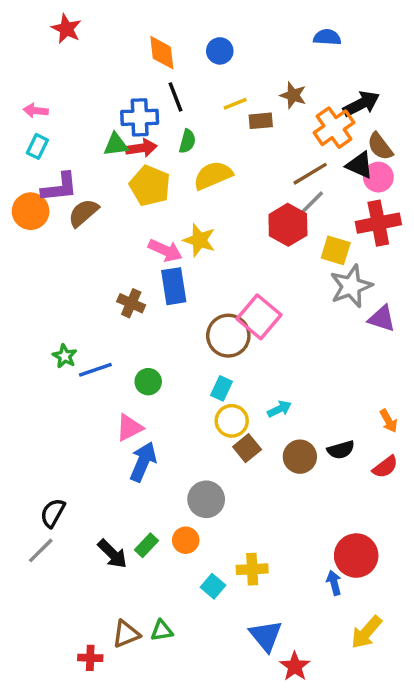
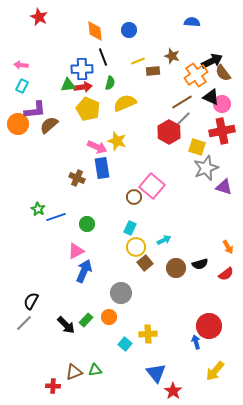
brown semicircle: (380, 146) -> (223, 73), moved
brown circle: (228, 336) -> (134, 197), size x0.6

